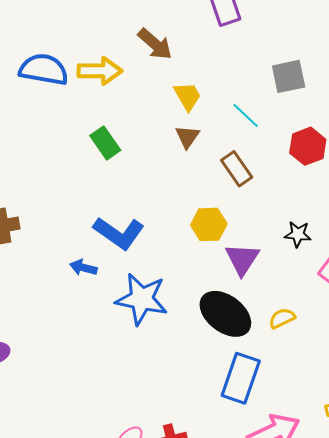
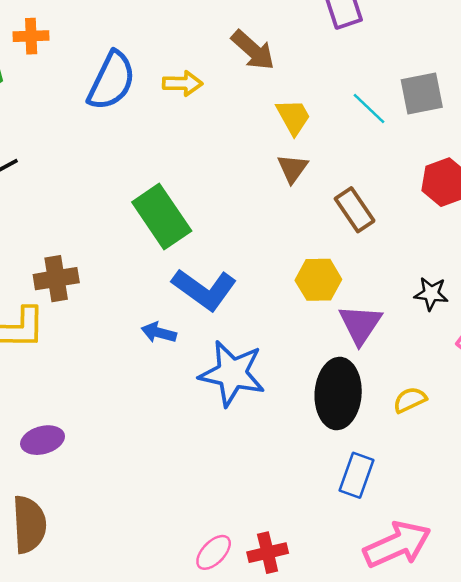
blue semicircle: (44, 69) -> (111, 81), turned 105
yellow arrow: (100, 71) -> (183, 83), size x0.7
cyan line: (246, 115) -> (369, 108), moved
green rectangle: (105, 143) -> (162, 217), moved, size x1.5
black ellipse: (225, 314) -> (338, 393), turned 56
blue rectangle: (241, 378) -> (356, 475), size x0.7

